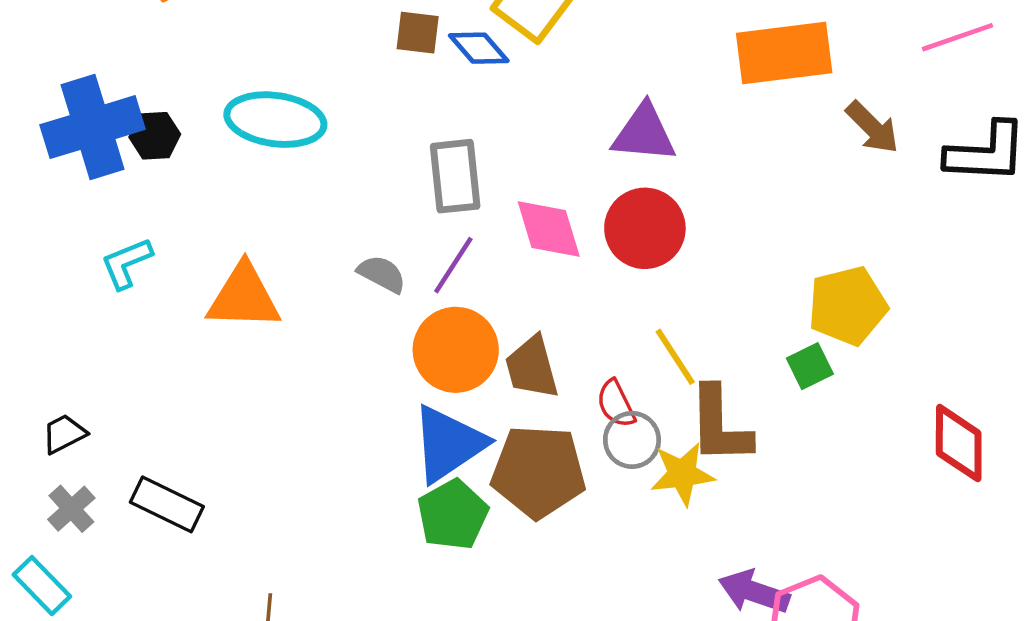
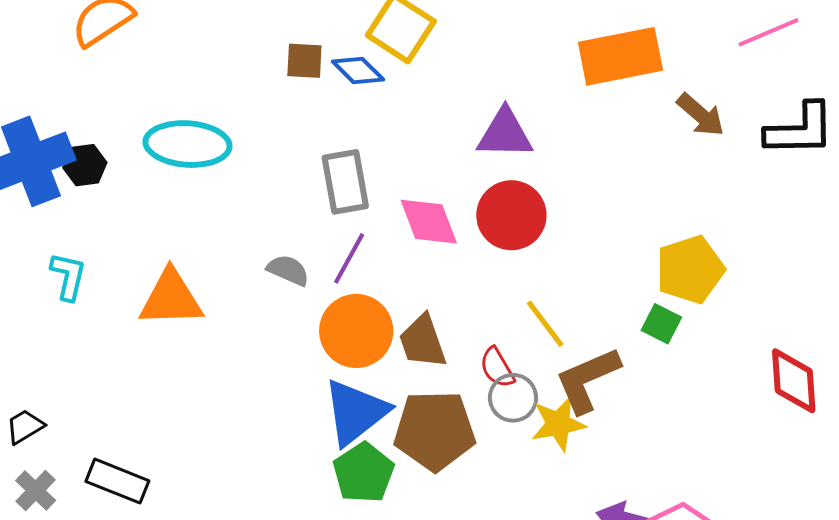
cyan L-shape: (126, 263) -> (68, 276), turned 129
green square: (810, 366) -> (661, 324), turned -33
brown L-shape: (720, 425) -> (587, 380), turned 72

